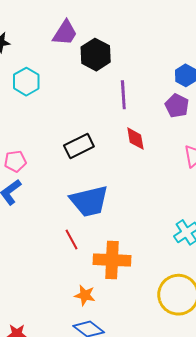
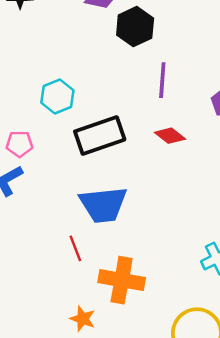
cyan hexagon: (26, 82) -> (57, 97), moved
red diamond: (135, 139) -> (170, 136), turned -50
black rectangle: (79, 146) -> (100, 136), size x1.4

